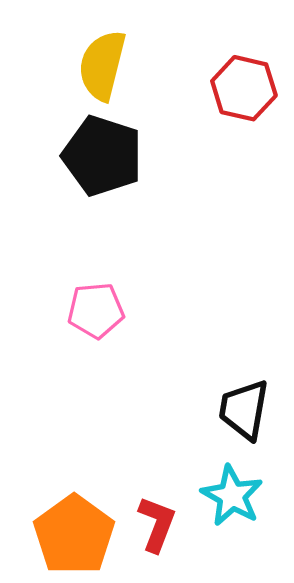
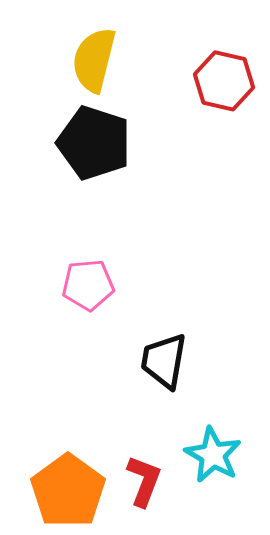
black trapezoid: (244, 410) -> (164, 361), moved

